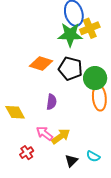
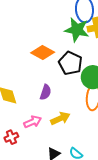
pink arrow: (45, 133) -> (33, 122), turned 108
yellow arrow: (61, 136) -> (60, 118), moved

